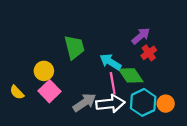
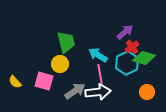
yellow circle: (44, 71) -> (60, 64), moved
green diamond: (131, 75) -> (144, 58), moved, turned -40
pink square: (50, 91) -> (44, 81), turned -30
cyan hexagon: (143, 102) -> (127, 63), moved

